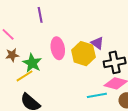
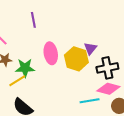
purple triangle: (97, 43) -> (90, 48), turned 32
green star: (32, 63) -> (25, 68), turned -30

